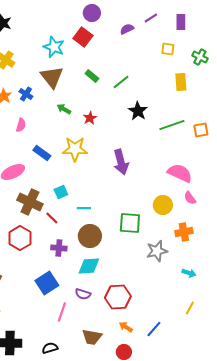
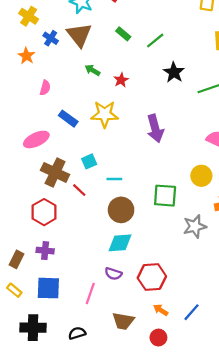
blue cross: (26, 94) -> (51, 38), moved
purple cross: (59, 248) -> (45, 251), moved
blue square: (47, 283) -> (48, 288), moved, turned 35

